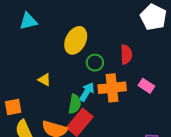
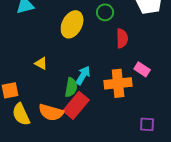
green circle: (95, 63) -> (105, 12), moved
orange cross: (112, 88) -> (118, 83), moved

